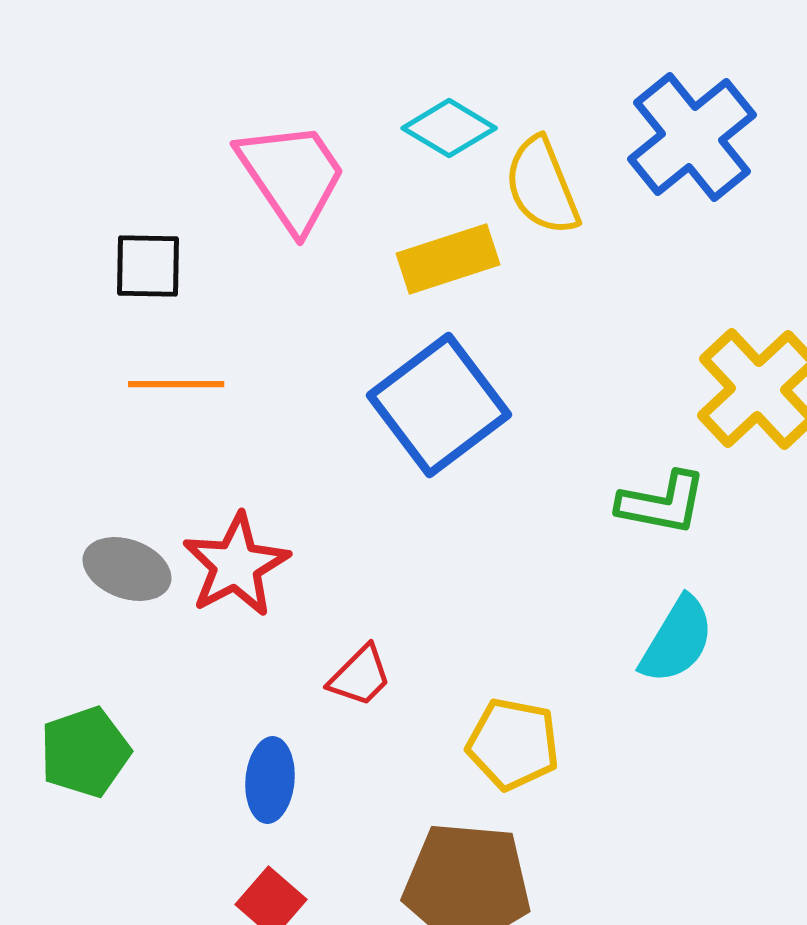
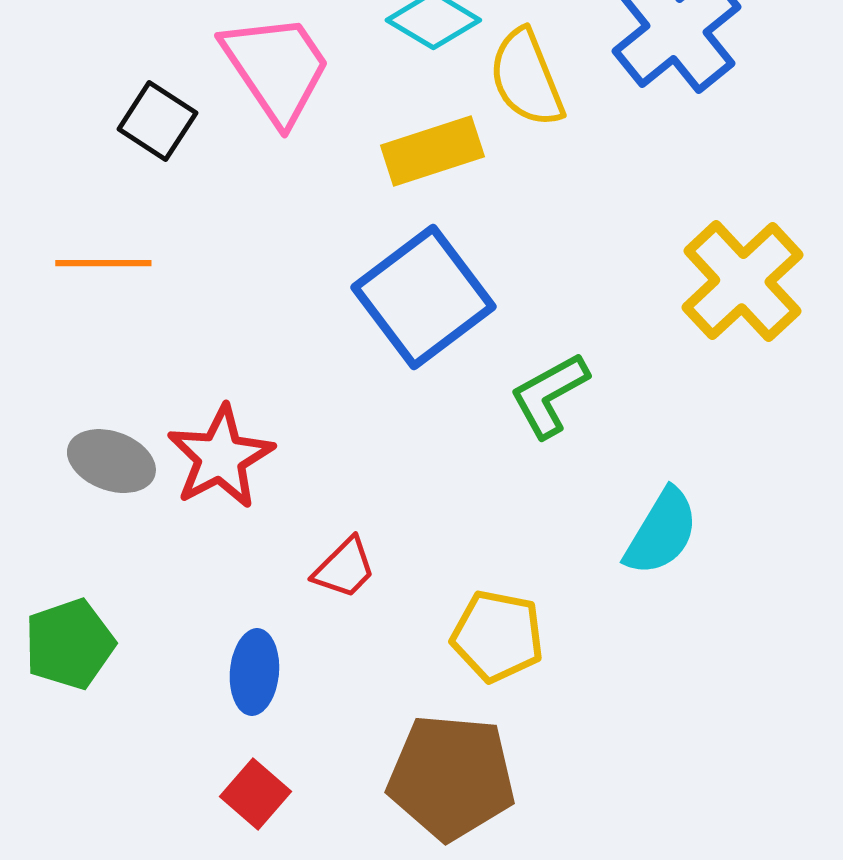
black square: (148, 266) -> (157, 121), moved, turned 32
orange line: (176, 384) -> (103, 263), moved
green L-shape: (662, 503) -> (549, 395), moved, turned 140

